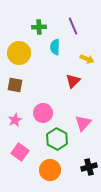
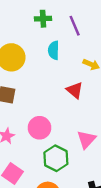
green cross: (39, 27) -> (43, 19), moved
red triangle: (73, 81) -> (75, 90), turned -35

